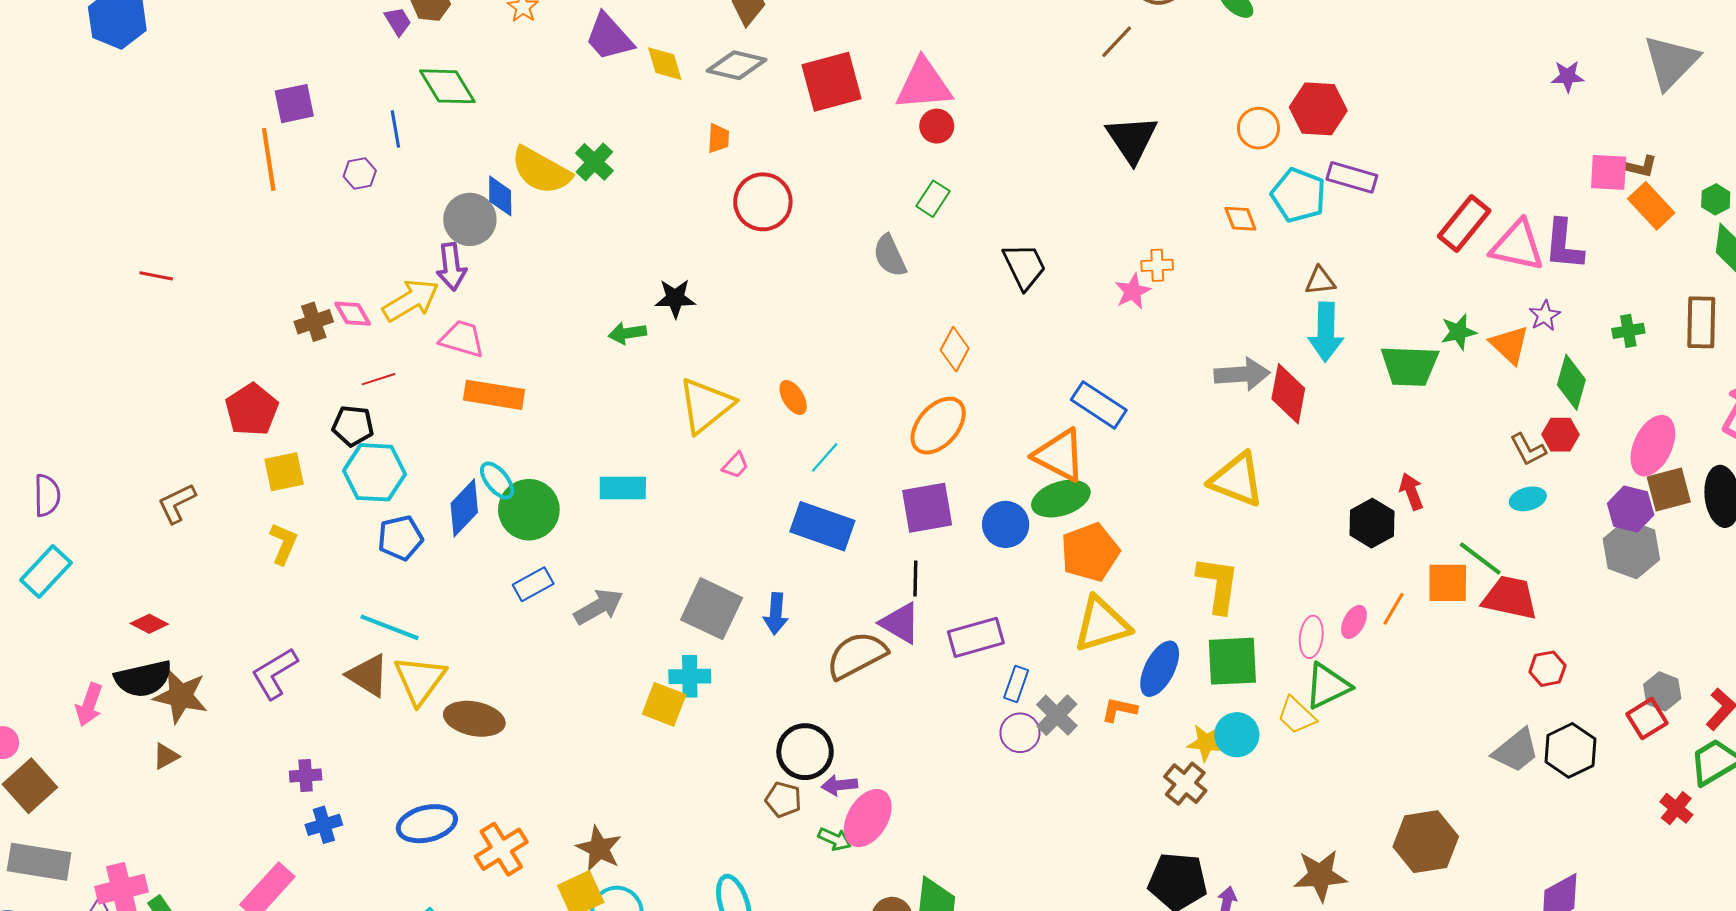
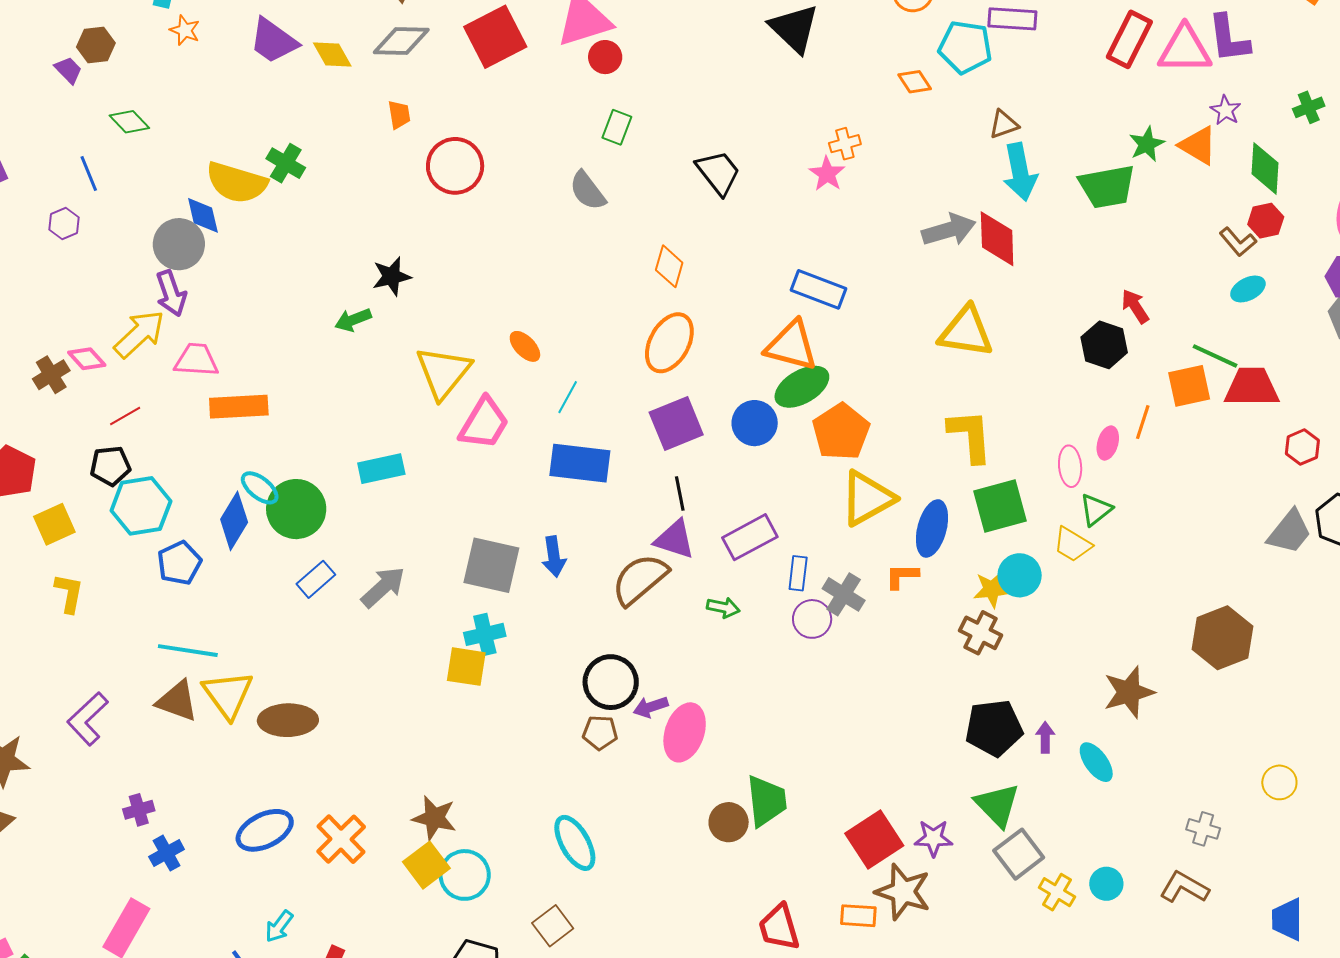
green diamond: (447, 86) -> (129, 122), size x0.7
pink trapezoid: (735, 465) -> (484, 423), size x2.0
green triangle: (1327, 686) -> (1096, 510), size x0.7
green arrow: (835, 839) -> (723, 607), moved

